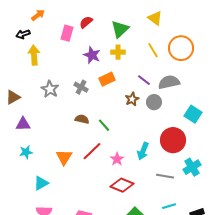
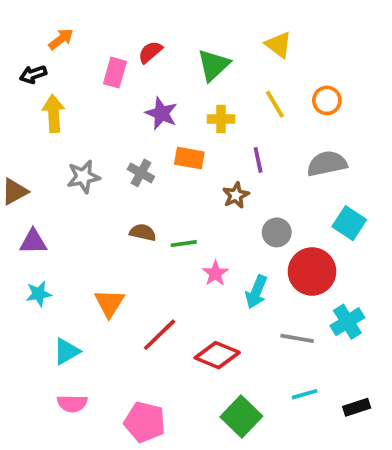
orange circle: (181, 48) -> (327, 100), size x0.6
yellow cross: (118, 52) -> (221, 119), moved
orange rectangle: (107, 79) -> (189, 158), turned 35
purple line: (144, 80) -> (258, 160), turned 40
gray semicircle: (169, 82) -> (327, 164), moved
gray star: (50, 89) -> (83, 177), turned 30
gray circle: (154, 102) -> (277, 232), moved
green line: (104, 125) -> (184, 244), turned -56
red line: (92, 151) -> (160, 335), moved
pink star: (117, 159) -> (215, 273), moved

